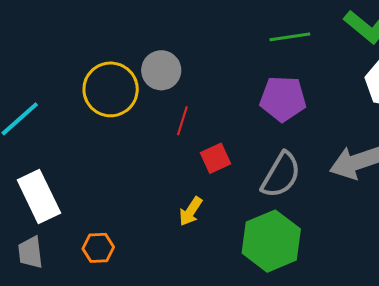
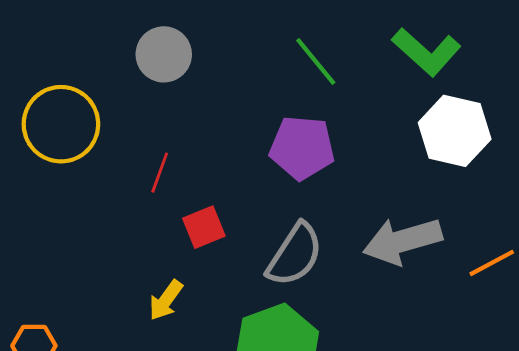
green line: (290, 37) -> (316, 61), turned 57
gray circle: (161, 70) -> (164, 54), moved

